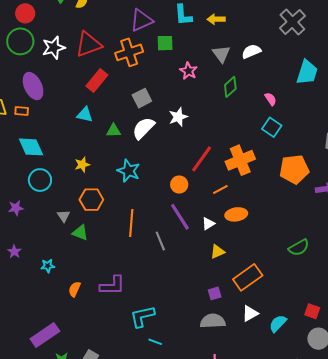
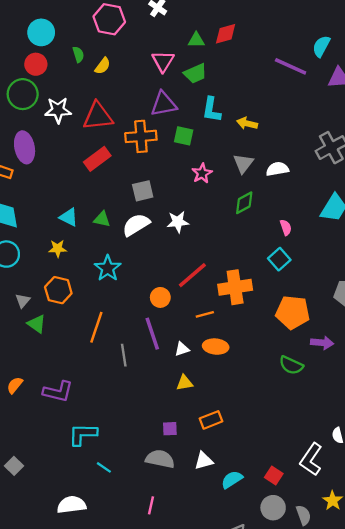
cyan triangle: (85, 115) -> (69, 217), moved
green semicircle: (299, 248) -> (291, 365), moved, turned 40
orange rectangle: (248, 277) -> (211, 420), size x0.7
cyan line: (155, 342) -> (104, 467), moved

